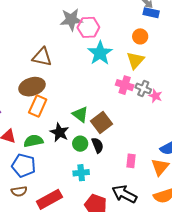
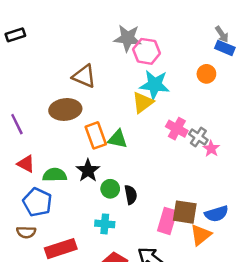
cyan star: (100, 53) -> (155, 85), turned 30
yellow triangle: (135, 60) -> (143, 102), moved
orange rectangle: (38, 106) -> (96, 135), moved, turned -55
green triangle: (80, 114) -> (118, 139), moved, turned -36
brown square: (102, 123) -> (185, 212), moved, turned 35
pink rectangle: (131, 161) -> (167, 221), size x1.5

